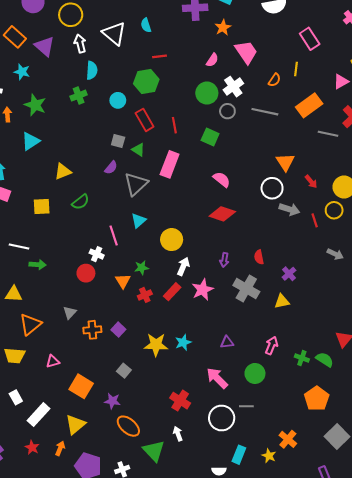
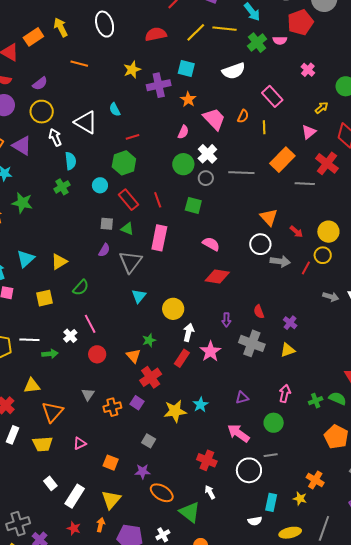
orange semicircle: (274, 80) -> (243, 116), moved
cyan triangle: (31, 141) -> (26, 259), moved
red line: (315, 220) -> (306, 268), turned 56
pink line: (114, 235) -> (90, 324), moved
white cross: (97, 254) -> (70, 336), moved, turned 32
red cross: (145, 295) -> (151, 377), moved, size x1.5
green cross: (302, 358) -> (316, 401), turned -32
orange square: (81, 386) -> (111, 463), size x0.7

